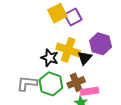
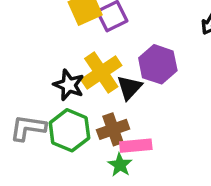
yellow cross: (68, 50) -> (101, 73), turned 35

